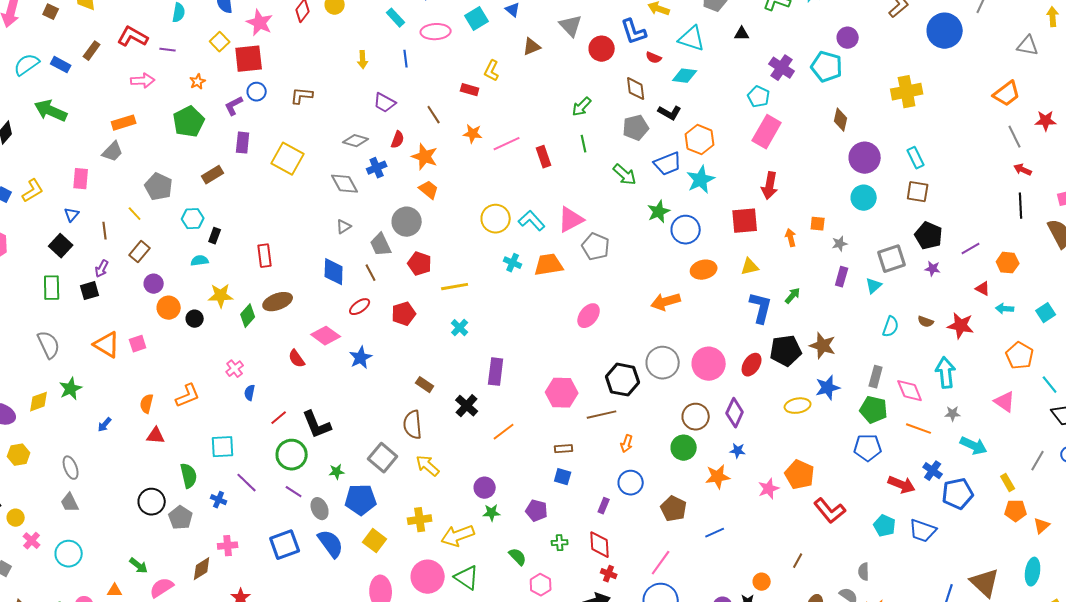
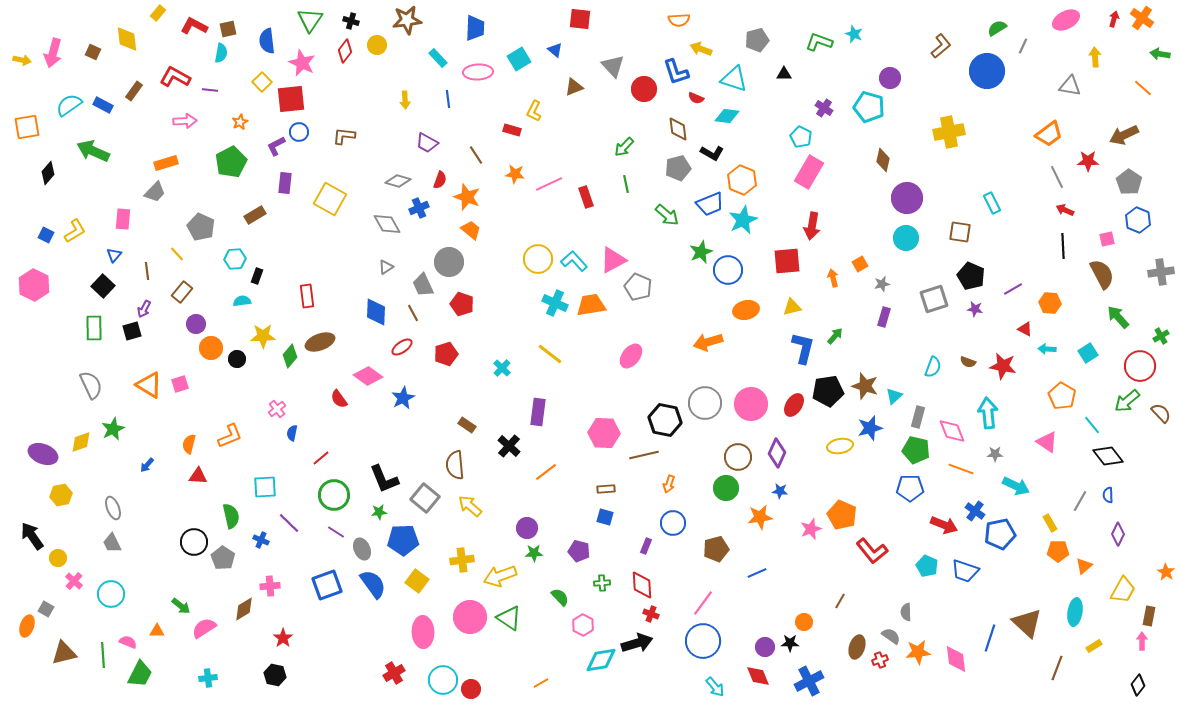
purple cross: (782, 68) -> (824, 108), size x0.7
cyan rectangle: (916, 158) -> (992, 203), moved
orange square: (818, 224) -> (860, 264), turned -35
cyan cross: (513, 263) -> (555, 303), size x1.4
cyan triangle: (874, 286) -> (894, 396), moved
yellow line: (455, 287) -> (550, 354), moved, turned 48
black L-shape: (317, 425) -> (384, 479), moved
brown pentagon: (674, 509) -> (716, 549), turned 30

